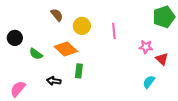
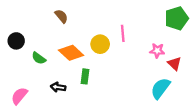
yellow circle: (82, 26) -> (100, 44), moved
cyan semicircle: (149, 82) -> (160, 88), size x1.5

